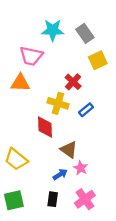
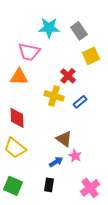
red diamond: (45, 127) -> (17, 118), moved
pink cross: (85, 199) -> (90, 188), moved
green square: (14, 200) -> (13, 186), turned 36

